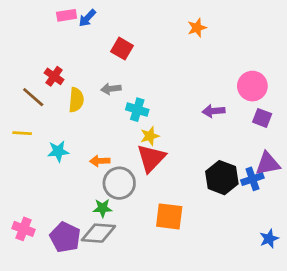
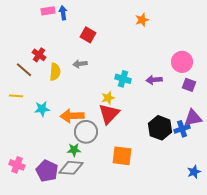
blue arrow: (87, 18) -> (63, 13), turned 128
cyan cross: (137, 110) -> (123, 79), moved
orange arrow: (100, 161) -> (72, 116), size x1.6

